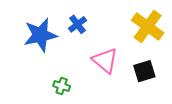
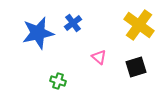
pink triangle: (105, 60) -> (99, 57), size x0.6

